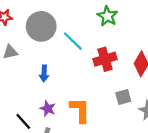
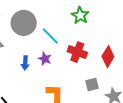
red cross: (105, 59) -> (77, 52), turned 36
purple star: (48, 109) -> (45, 59), moved

